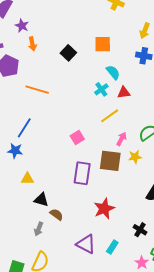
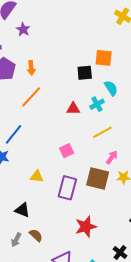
orange arrow: (32, 44) -> (31, 68), moved
black square: (68, 53) -> (85, 73), moved, turned 35
orange line: (37, 90) -> (31, 97), turned -70
red triangle: (124, 93) -> (73, 109), moved
yellow triangle: (27, 179) -> (37, 176), moved
brown semicircle: (56, 214) -> (36, 235), moved

